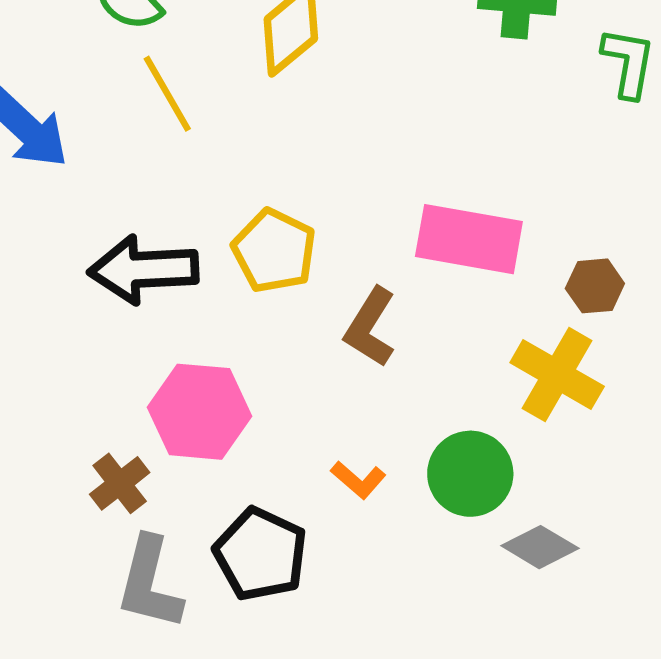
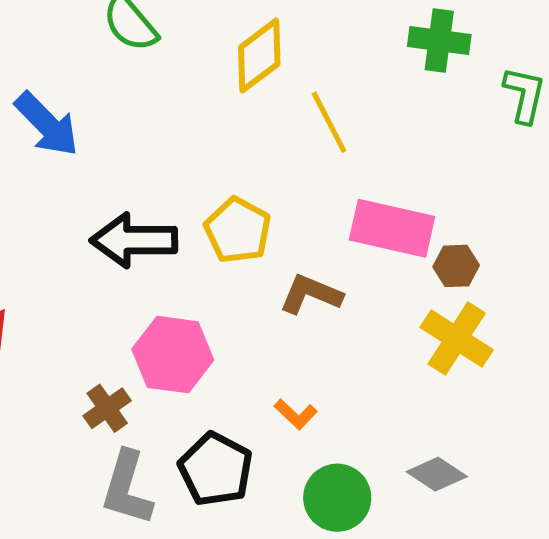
yellow line: (167, 94) -> (329, 122), moved
brown hexagon: (595, 286) -> (456, 266), moved
brown L-shape: (370, 327) -> (311, 294), turned 78
green circle: (470, 474) -> (337, 498), moved

